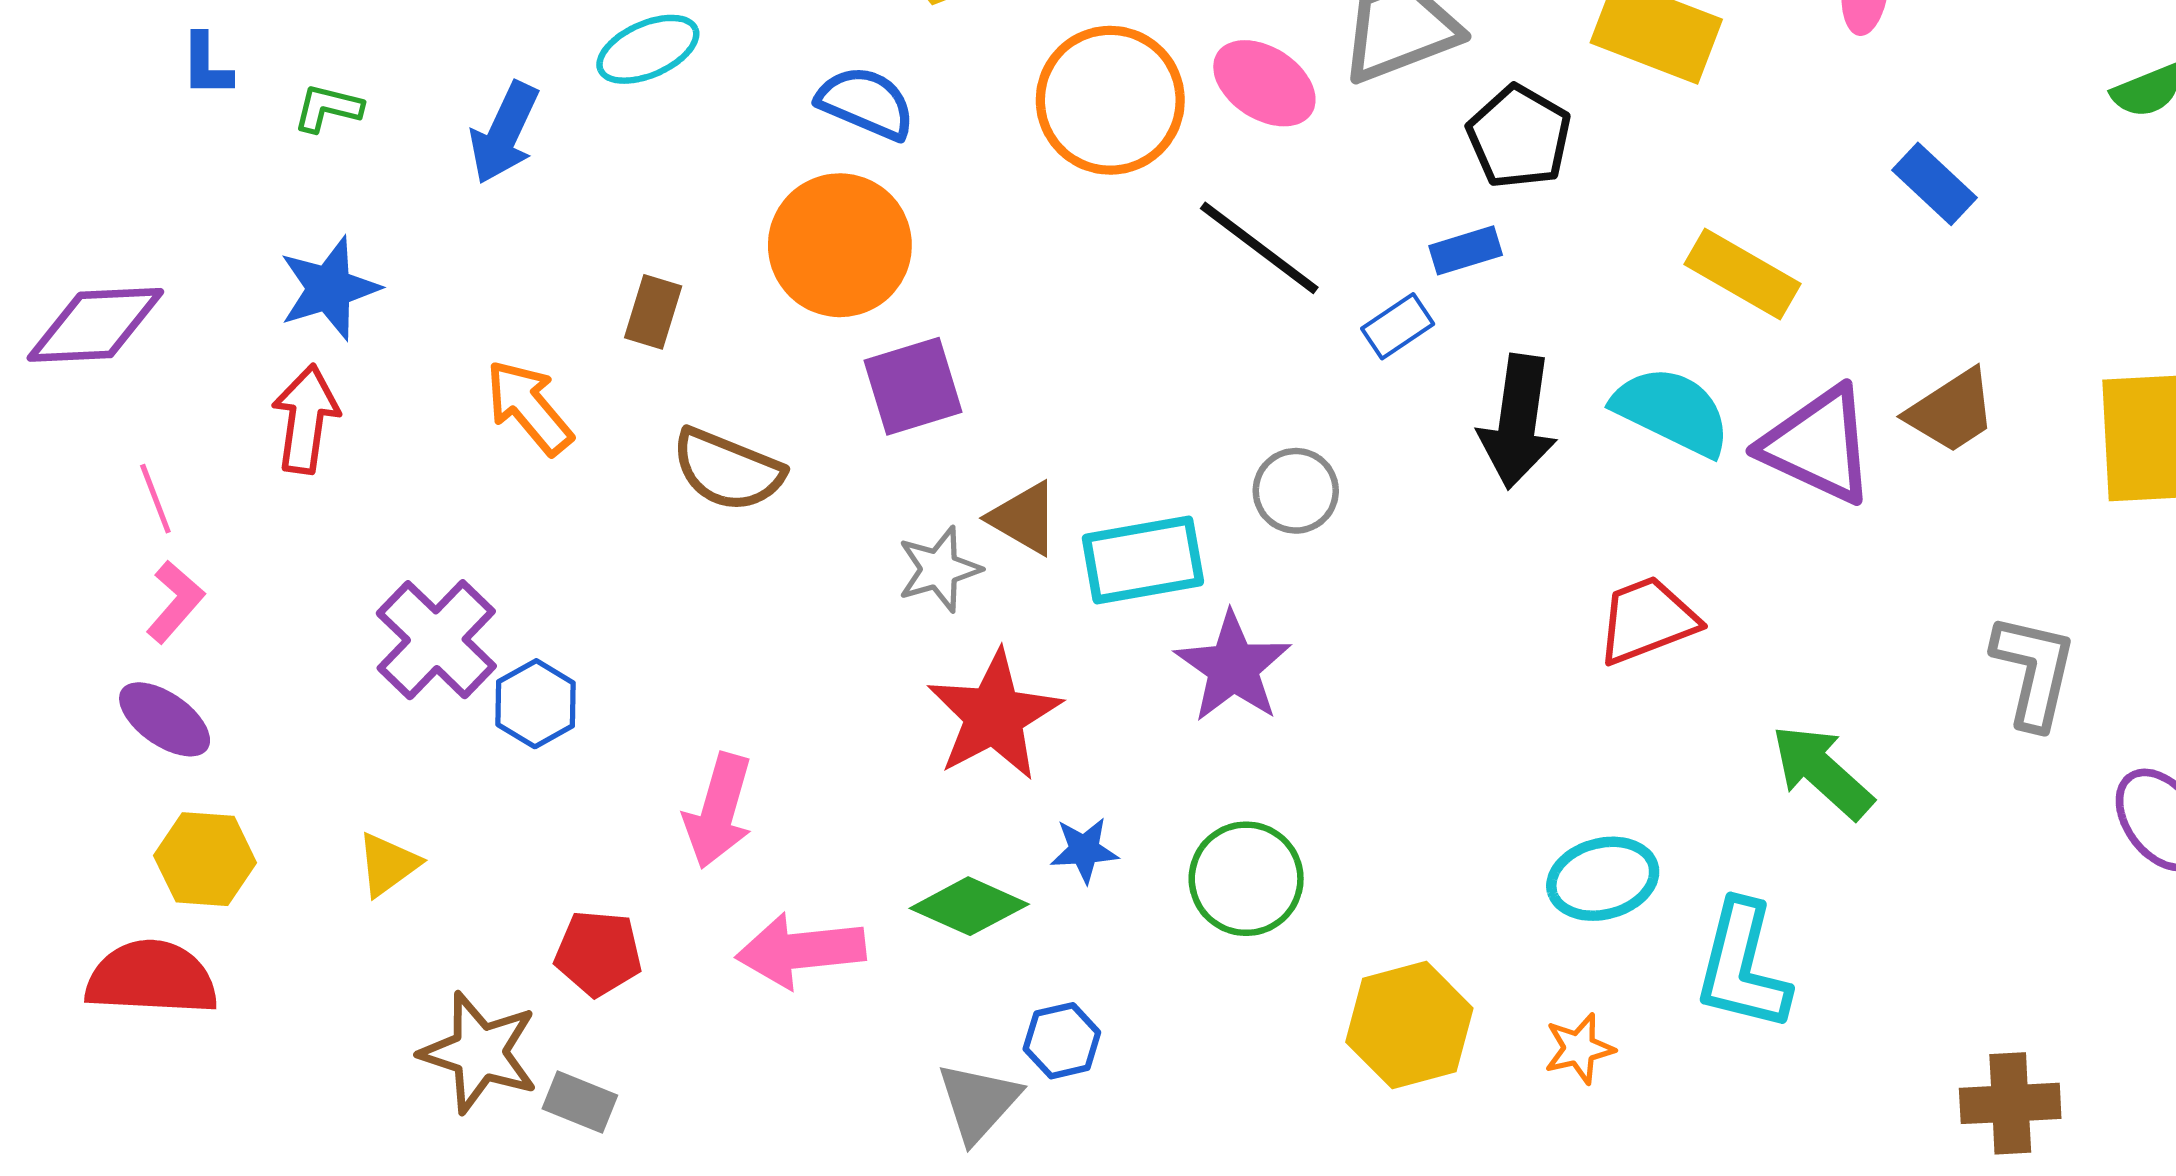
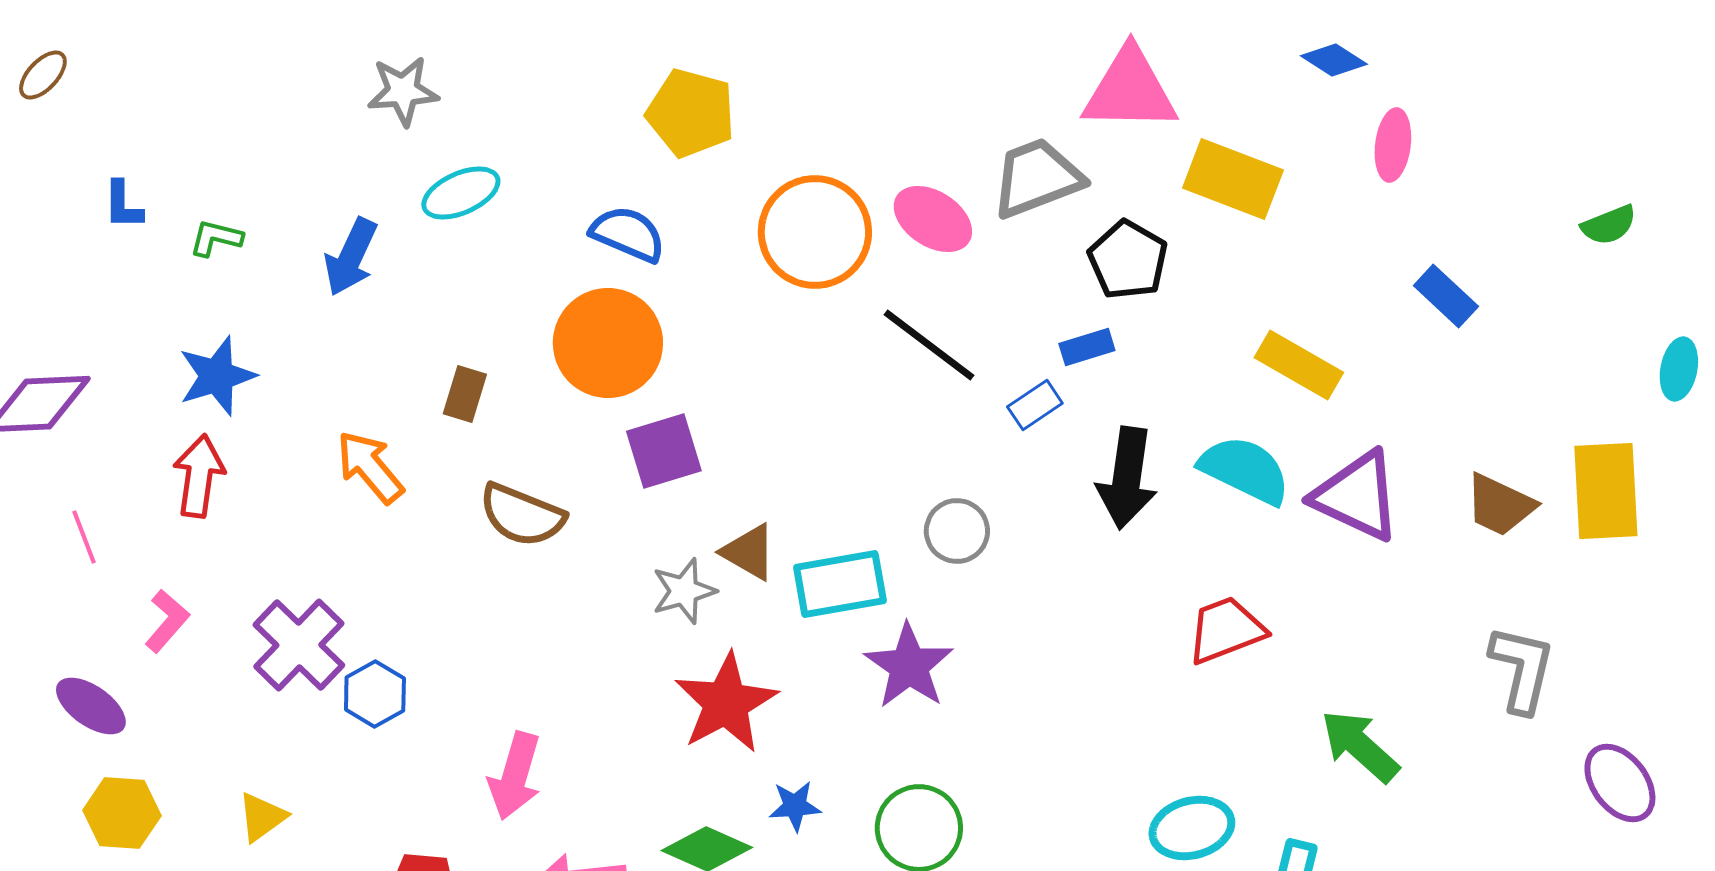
brown trapezoid: (1951, 411) -> (1500, 505), moved, turned 58
pink L-shape: (175, 602) -> (167, 621), moved

